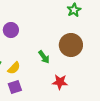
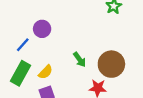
brown circle: (71, 45) -> (111, 64), moved

